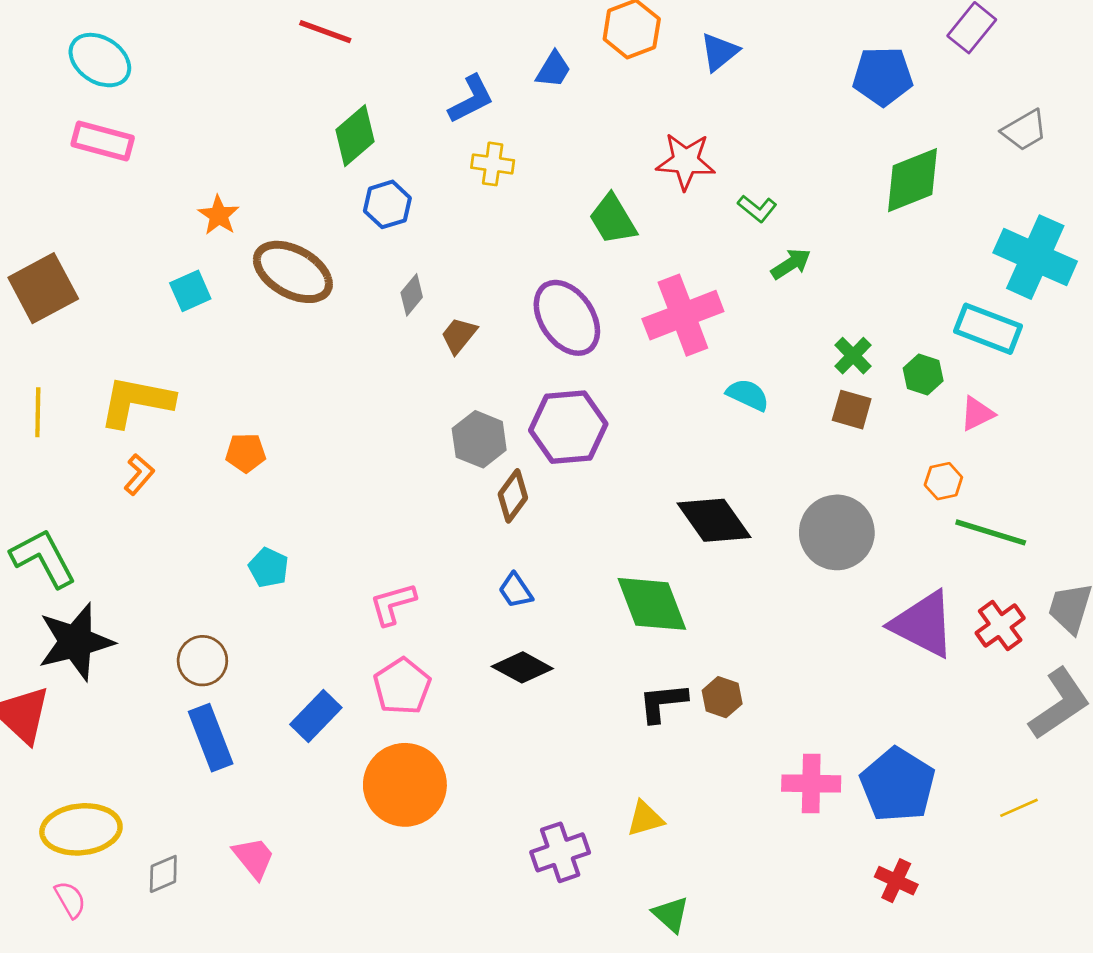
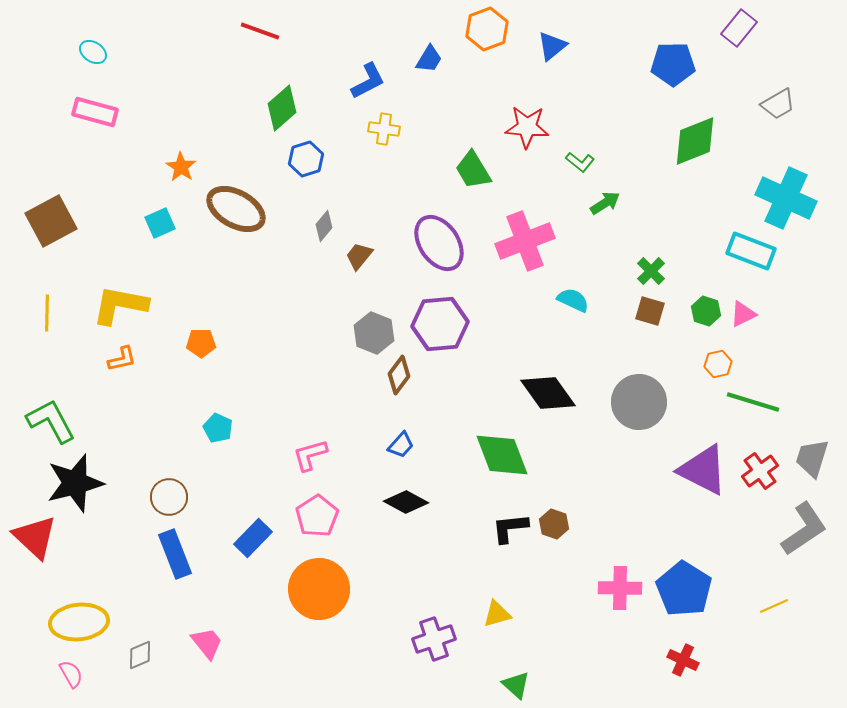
cyan ellipse: (100, 60) -> (93, 52), size x0.6
green hexagon: (923, 375) -> (706, 311), moved
orange L-shape: (139, 474) -> (122, 359), turned 36
blue trapezoid: (516, 590) -> (401, 445), turned -104

